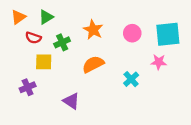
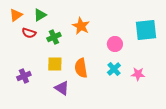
pink circle: (132, 33) -> (115, 44), moved
yellow square: (44, 62) -> (55, 64), moved
pink star: (159, 62) -> (138, 74), moved
orange semicircle: (93, 64) -> (81, 68), moved, turned -72

